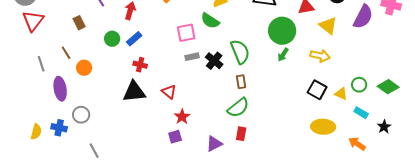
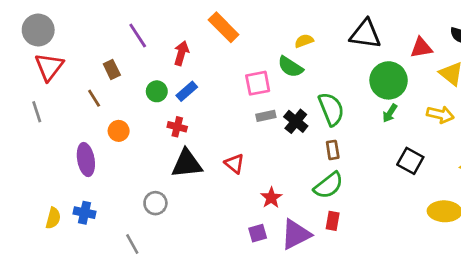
brown line: (66, 53) -> (94, 98), moved
gray line: (41, 64) -> (37, 112), moved
red cross: (140, 65) -> (177, 127), moved
black square: (317, 90) -> (410, 161), moved
gray circle: (81, 115) -> (155, 203), moved
red star: (182, 117) -> (271, 198), moved
purple square: (175, 137) -> (258, 233), moved
purple triangle: (214, 144) -> (296, 234), size x1.4

